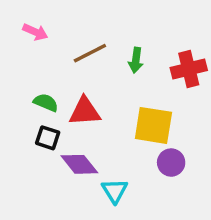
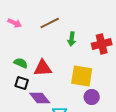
brown line: (90, 53) -> (50, 23), moved

